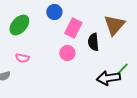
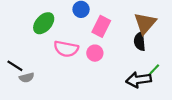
black semicircle: (93, 42) -> (140, 41), moved
pink semicircle: (22, 58) -> (66, 49), moved, size x1.6

